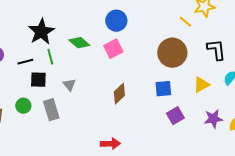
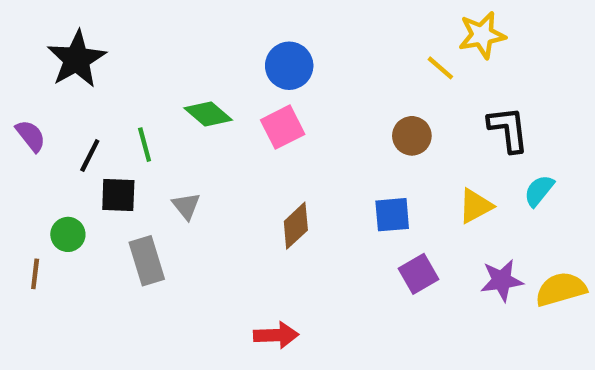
black star: (41, 32) -> (77, 59), moved
brown circle: (172, 53) -> (412, 136), size x0.6
black line: (25, 62) -> (90, 156), turned -49
green circle: (23, 106) -> (68, 234), moved

